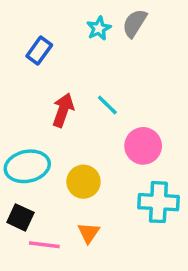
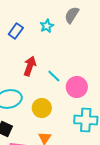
cyan star: (99, 28) -> (47, 26), moved
cyan line: (107, 105) -> (54, 76), moved

